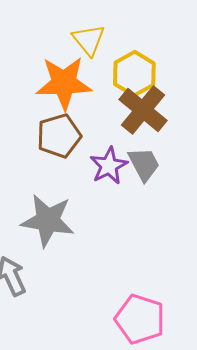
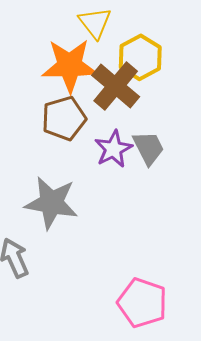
brown cross: (143, 110) -> (116, 86), moved

